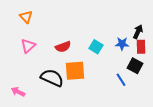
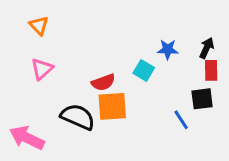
blue star: (122, 44) -> (168, 49), moved
red semicircle: (63, 47) -> (103, 82), moved
black square: (135, 66) -> (202, 99), turned -35
pink arrow: (18, 92) -> (27, 138), size x1.6

